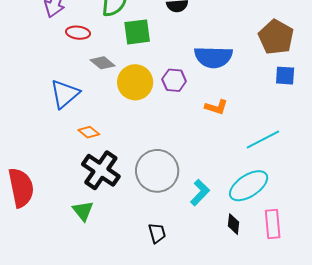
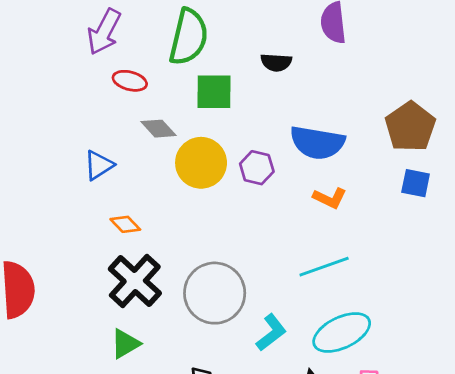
blue triangle: (65, 94) -> (99, 165), size x0.7
orange L-shape: (216, 107) -> (330, 198), moved
cyan line: (263, 139) -> (324, 267), moved
green triangle: (83, 211) -> (125, 344), moved, turned 30

